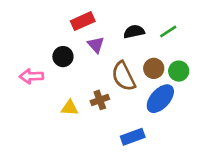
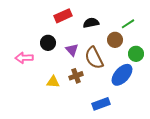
black semicircle: (134, 32) -> (91, 23), moved
purple triangle: (96, 45) -> (72, 50), moved
brown circle: (154, 68) -> (115, 40), moved

